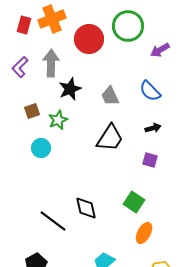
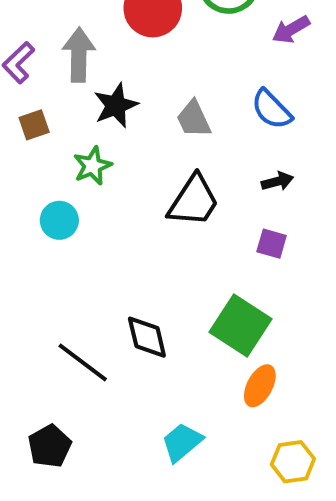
brown square: (32, 111) -> (34, 125), moved
green square: (134, 202) -> (240, 325), size x1.4

